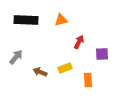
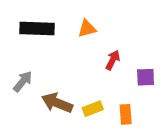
yellow rectangle: (65, 68) -> (93, 109), moved
brown arrow: (40, 72) -> (57, 103), size x1.5

